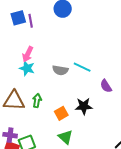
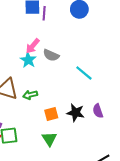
gray semicircle: (60, 70) -> (51, 55), moved
purple semicircle: (106, 86) -> (98, 111), moved
green arrow: (37, 101) -> (30, 95), turned -128

